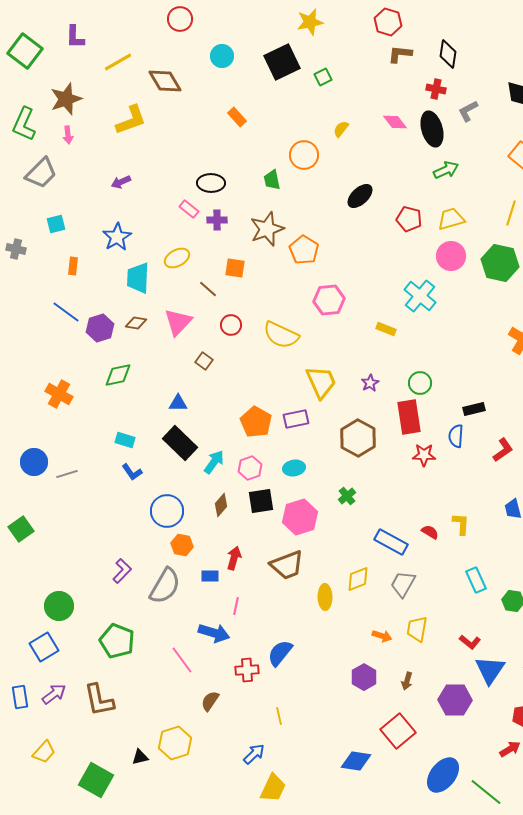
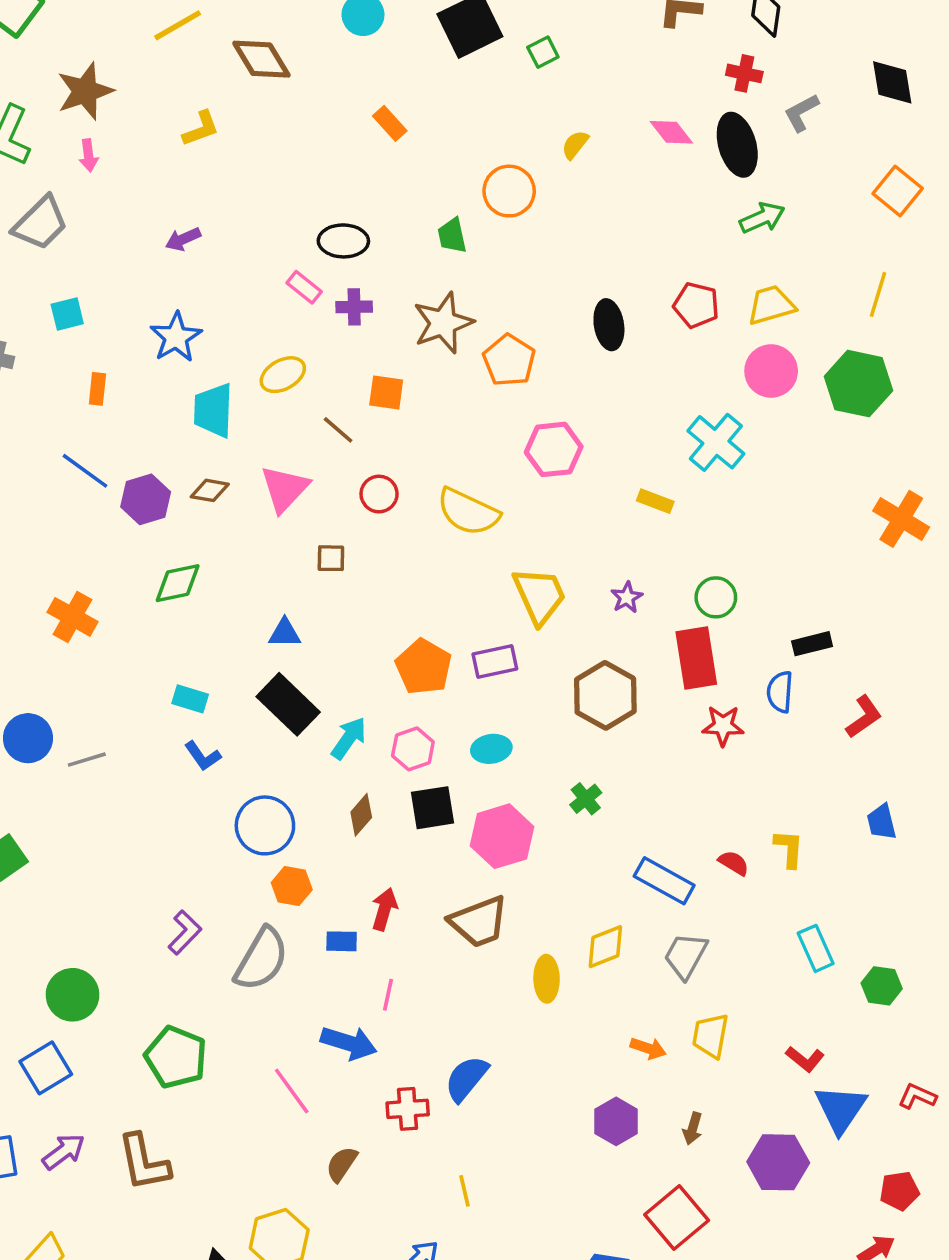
yellow L-shape: (131, 120) -> (201, 129), size x0.7
black ellipse: (360, 196) -> (609, 325), moved, turned -56
brown square: (204, 361) -> (331, 558), turned -36

